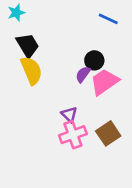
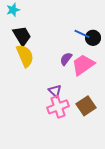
blue line: (108, 19) -> (82, 34), moved
black circle: (94, 60) -> (93, 38), moved

